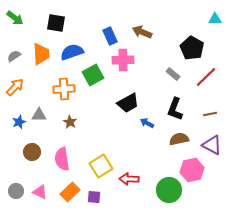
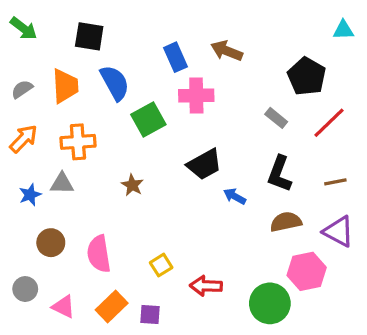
blue semicircle: (72, 52) -> (115, 83), turned 80
orange cross: (64, 89) -> (78, 142), moved
brown star: (70, 122) -> (132, 185), moved
yellow square: (101, 166) -> (161, 265), size x0.6
gray circle: (16, 191) -> (25, 289), moved

